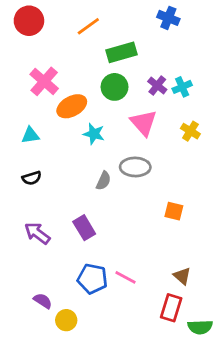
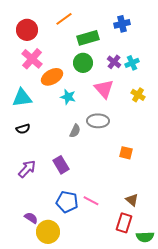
blue cross: (168, 18) -> (122, 24), moved, turned -35
red circle: (29, 21) -> (27, 30), moved
cyan triangle: (30, 135) -> (22, 98), size x1.5
purple arrow: (37, 233) -> (27, 169), turned 96
yellow circle: (66, 320) -> (48, 232), size x1.5

